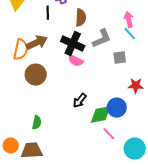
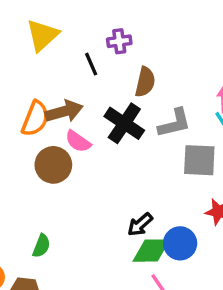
black line: (48, 13) -> (91, 64), turned -32
gray square: (120, 58) -> (199, 160), size x1.5
pink semicircle: (76, 61) -> (78, 141), moved
black arrow: (80, 101) -> (140, 224), moved

